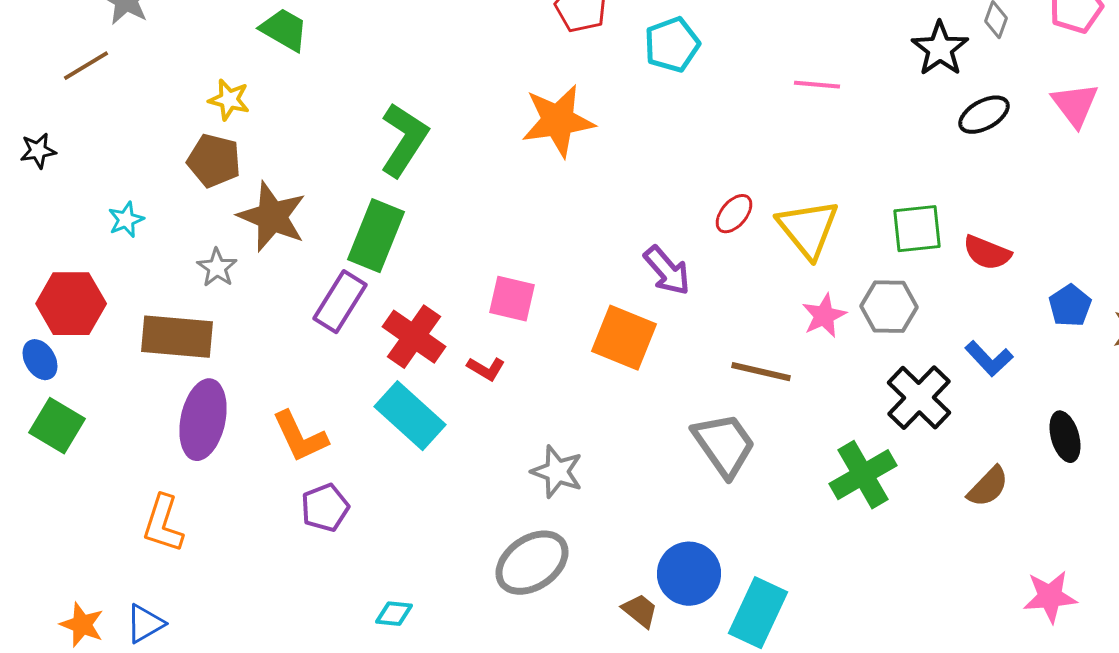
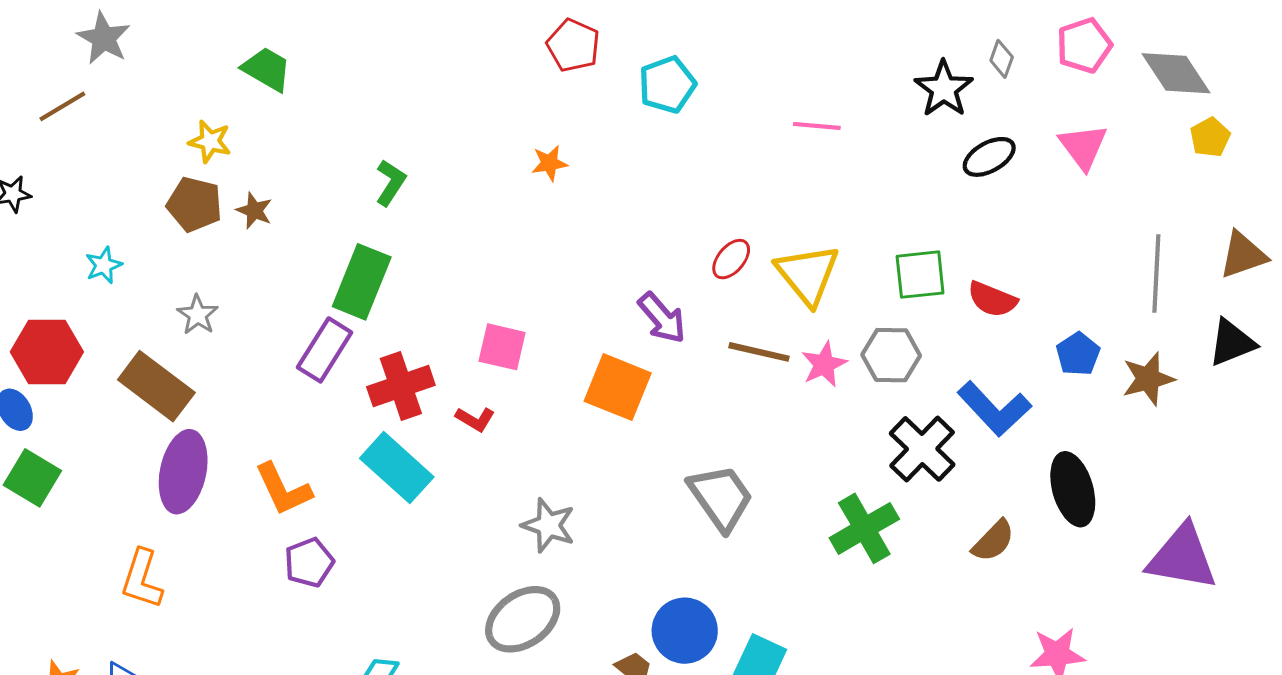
orange star: (558, 121) -> (550, 163), size x0.5
green L-shape: (404, 140) -> (391, 183), size x0.6
brown star: (272, 217) -> (254, 211), moved, size x0.5
brown rectangle: (177, 337) -> (156, 386), turned 32
red cross: (414, 337) -> (401, 386), turned 36
blue L-shape: (989, 359) -> (994, 409), size x1.5
brown line: (761, 372) -> (759, 352), moved
black ellipse: (1065, 437) -> (1073, 489), size x1.4

